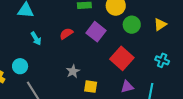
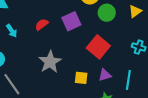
purple square: (96, 32) -> (71, 21), turned 30
gray star: (73, 71) -> (50, 62), size x1.6
yellow square: (91, 87) -> (81, 78), moved

